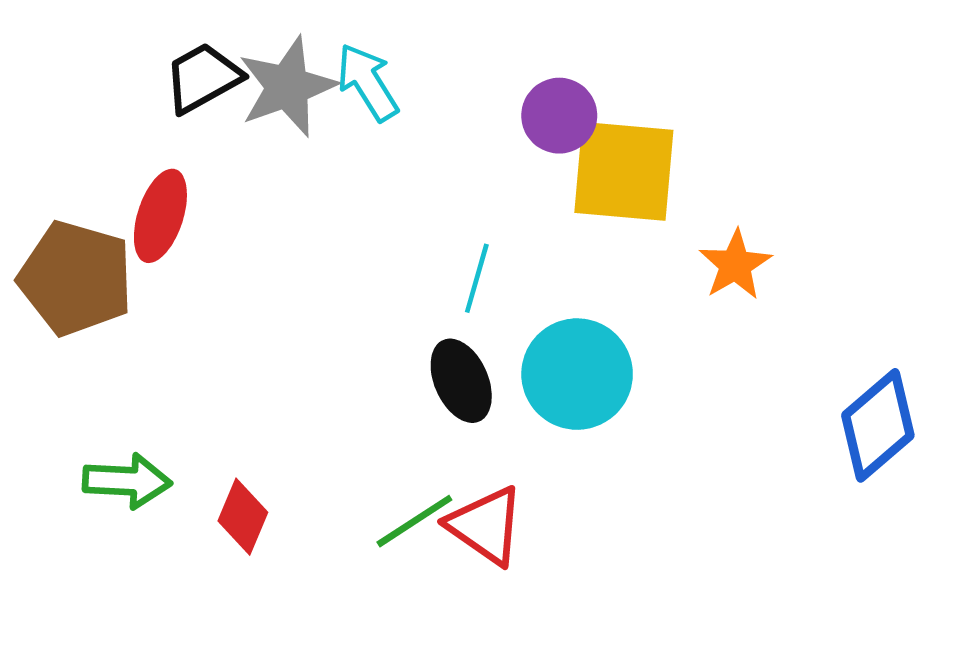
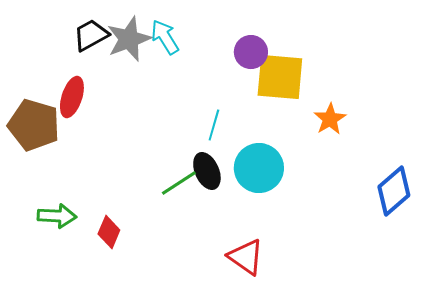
green line: (414, 521) -> (179, 183), moved
red triangle: (486, 526) -> (246, 257), moved

